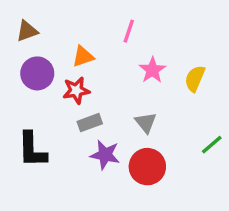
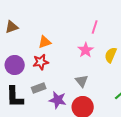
pink line: (129, 31) -> (95, 27), moved
purple circle: (37, 73) -> (15, 65), moved
gray rectangle: (90, 123) -> (39, 88), moved

